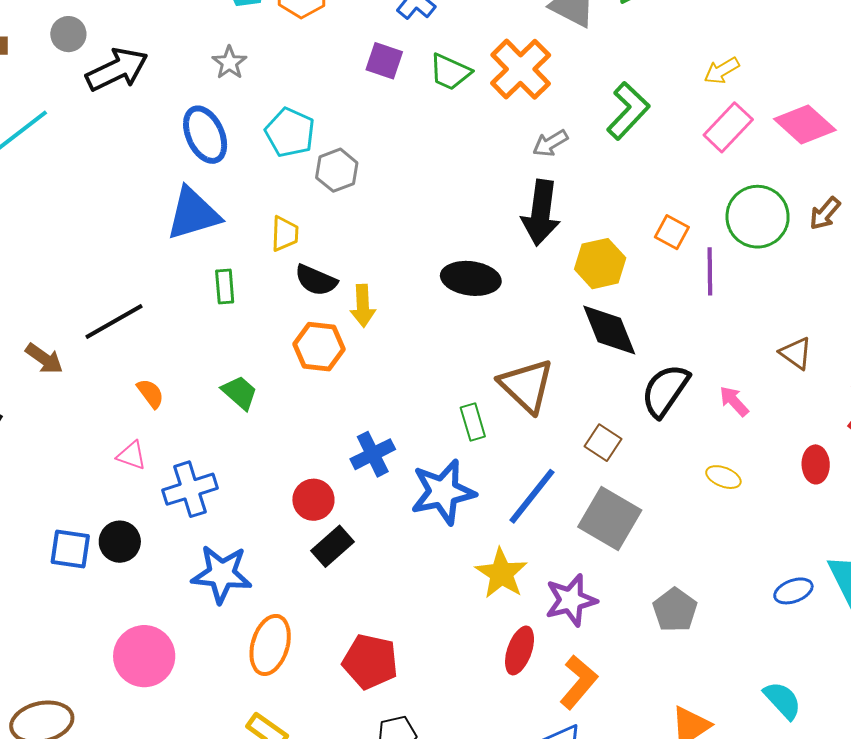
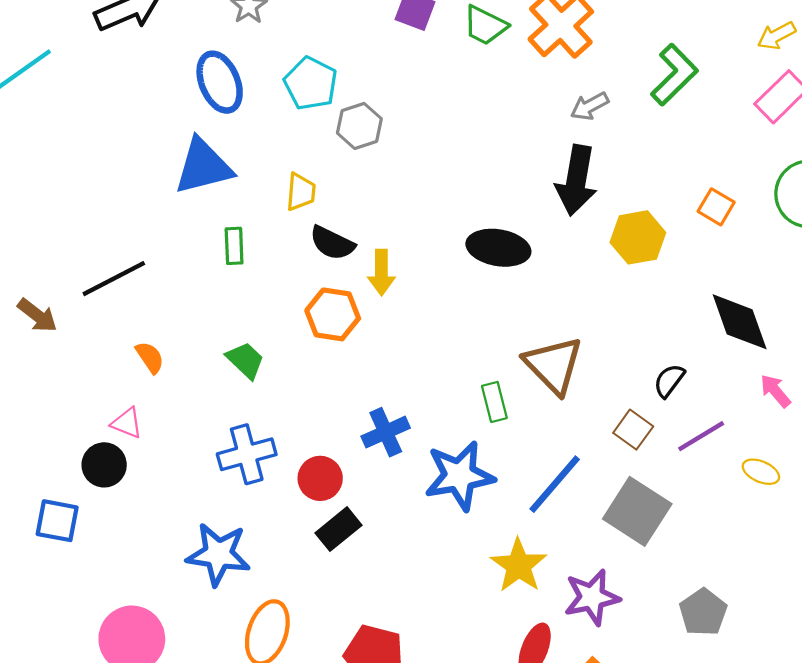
purple line: (710, 271) -> (701, 436), moved, turned 57
black diamond: (609, 330) -> (740, 322), moved
black semicircle: (665, 391) -> (669, 381), moved, size x0.6
blue cross: (190, 489) -> (247, 454), moved
black circle: (120, 542) -> (104, 465), moved

